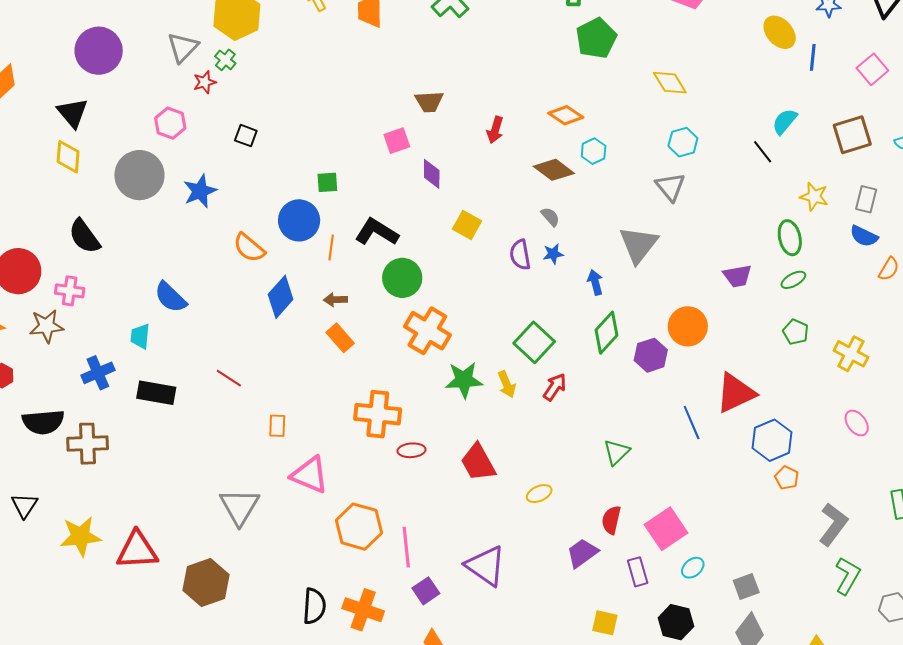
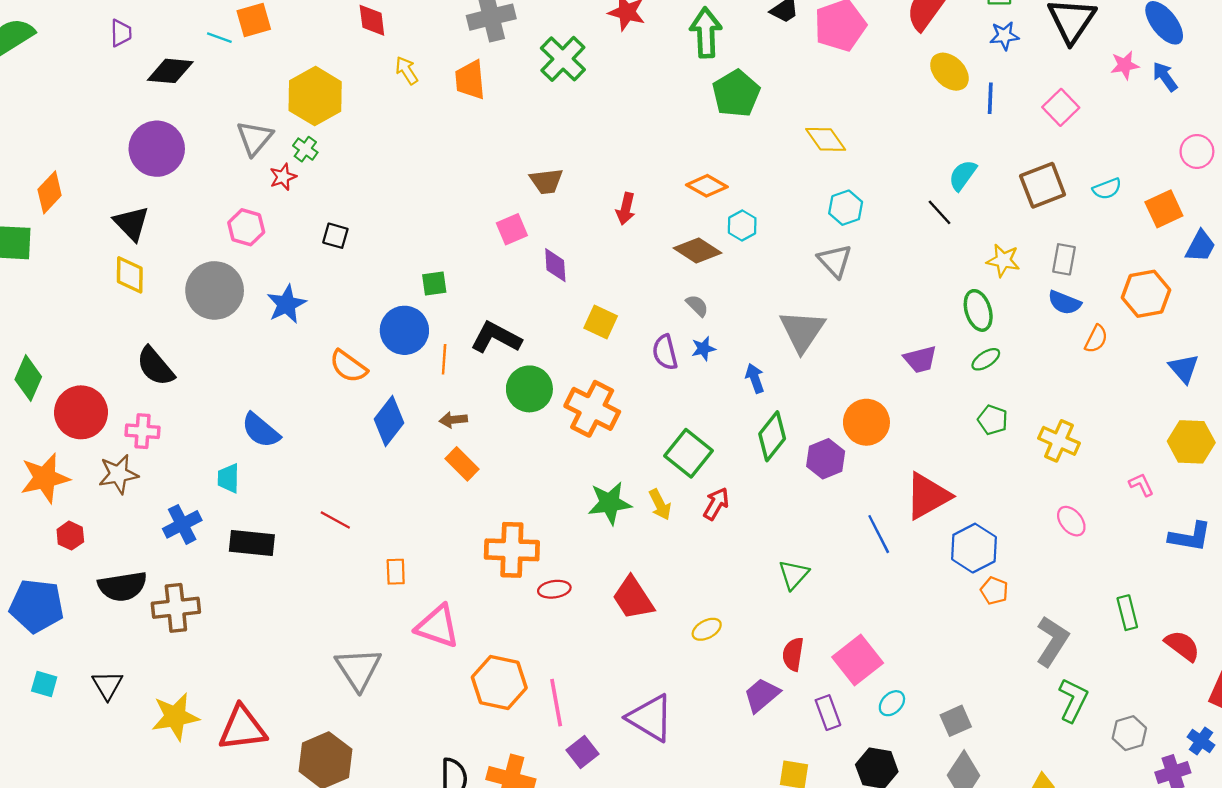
orange cross: (427, 331) -> (592, 409), moved

